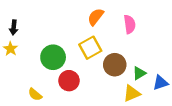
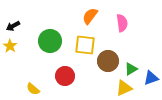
black arrow: (14, 27) -> (13, 26), turned 56
yellow square: (90, 48) -> (85, 45), turned 35
green circle: (53, 57) -> (50, 41), moved

